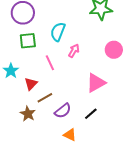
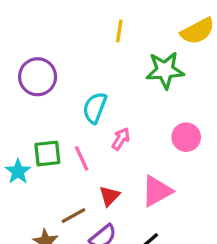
green square: (28, 41) -> (47, 154), moved
red triangle: (31, 84) -> (109, 196), moved

